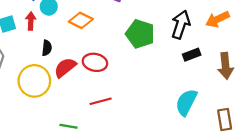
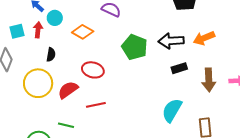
black arrow: (181, 25) -> (171, 41), turned -115
red semicircle: (65, 68) -> (68, 90), moved

